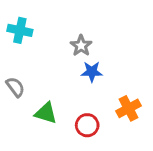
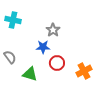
blue star: (92, 72) -> (43, 47), moved
red circle: (87, 125) -> (57, 63), moved

